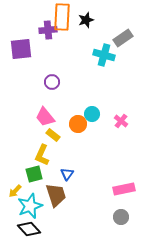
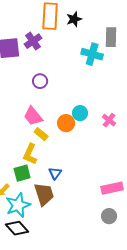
purple cross: (48, 30) -> (33, 41), moved, turned -30
gray rectangle: (123, 38) -> (111, 37), turned -54

